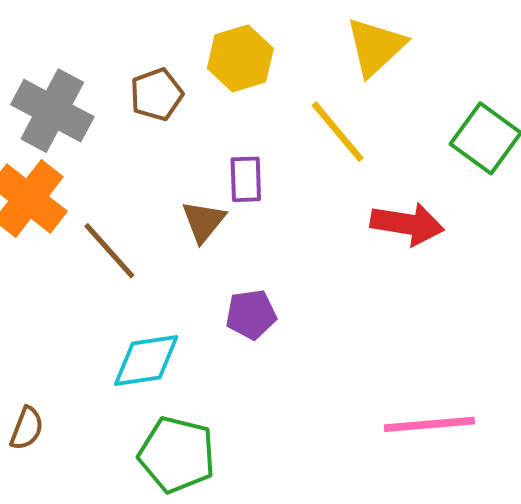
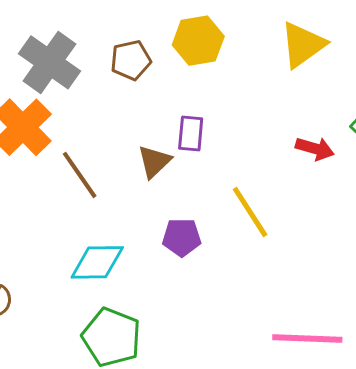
yellow line: (338, 132) -> (250, 212), moved
red arrow: (407, 224) -> (315, 149), moved, size x0.7

